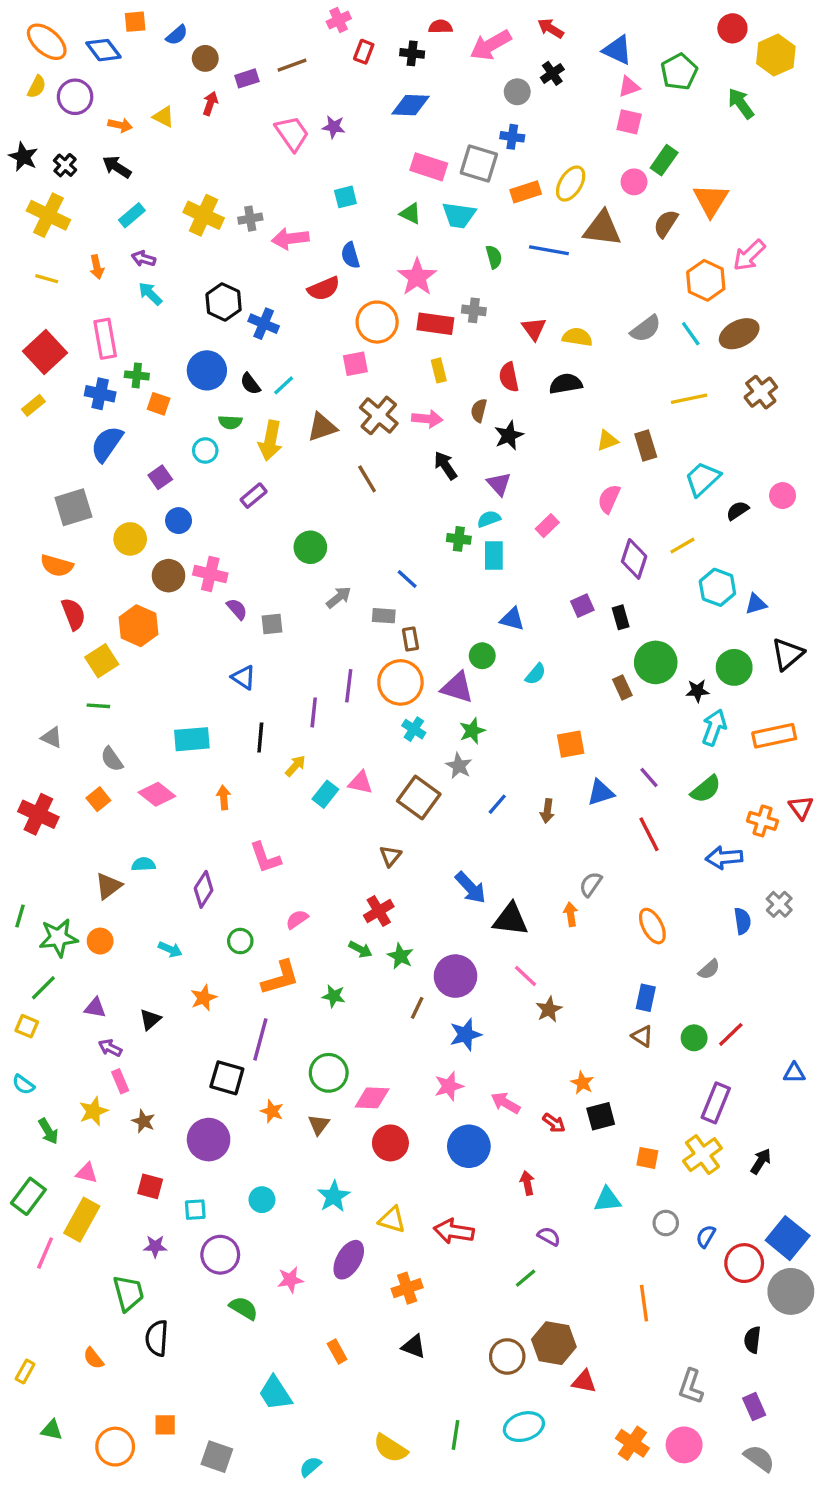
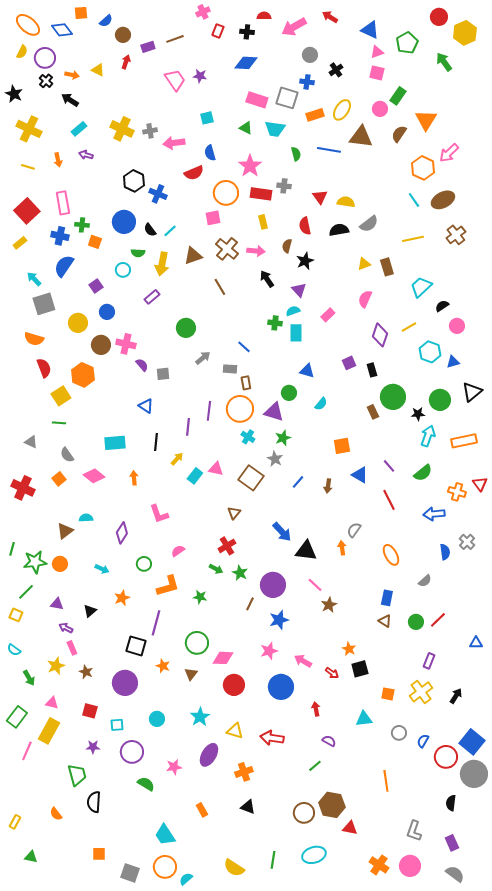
black cross: (552, 73) -> (336, 70), moved
black cross: (65, 165) -> (46, 81), moved
cyan arrow: (150, 294) -> (34, 279), moved
gray semicircle: (646, 329) -> (369, 224), moved
pink circle: (783, 496) -> (457, 326), moved
blue triangle: (601, 793) -> (360, 475), turned 48
purple rectangle: (716, 1103) -> (429, 661), size x0.7
orange circle: (115, 1447) -> (165, 867), moved

